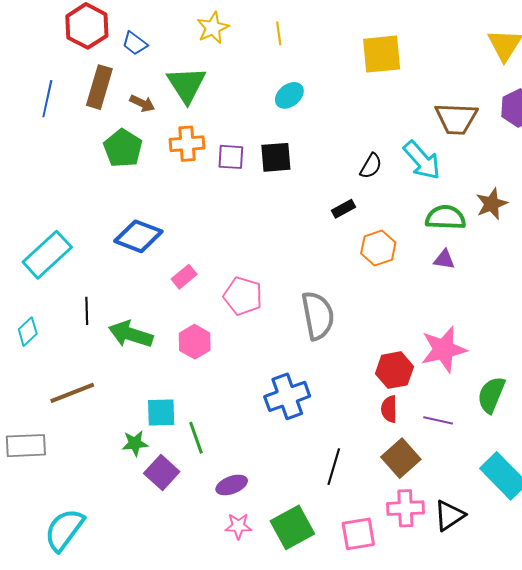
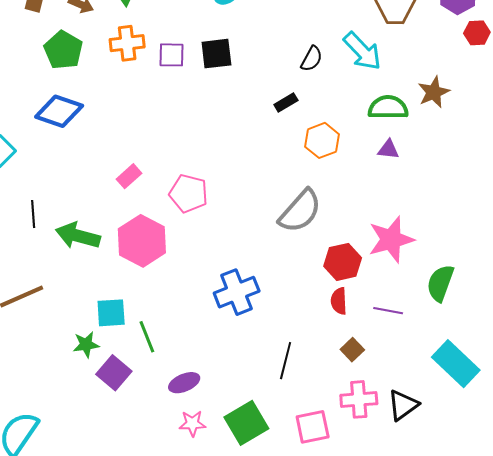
blue diamond: (138, 236) -> (59, 111), moved
gray semicircle: (318, 316) -> (300, 211), moved, turned 54
pink hexagon: (195, 342) -> (142, 241), size x1.5
brown square: (401, 458) -> (352, 350), size x0.6

